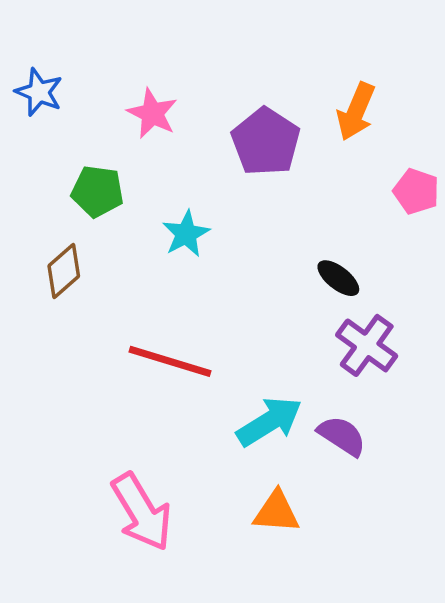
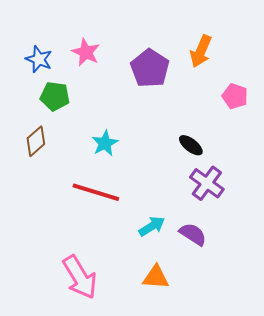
blue star: (39, 92) -> (39, 59), moved
cyan star: (186, 234) -> (105, 143), moved
cyan arrow: (269, 422) -> (152, 226), size x0.7

